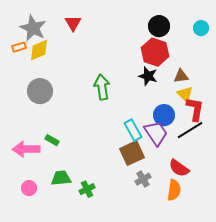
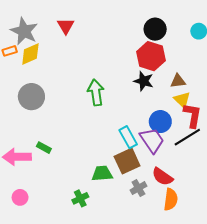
red semicircle: (179, 168) -> (162, 177), moved
green trapezoid: (61, 178) -> (102, 174), moved

